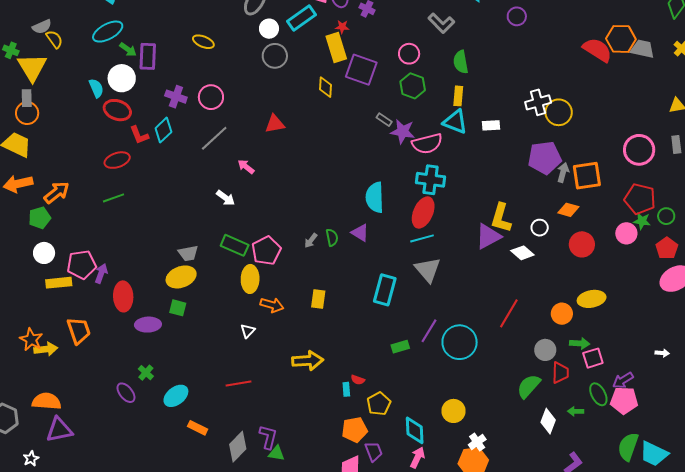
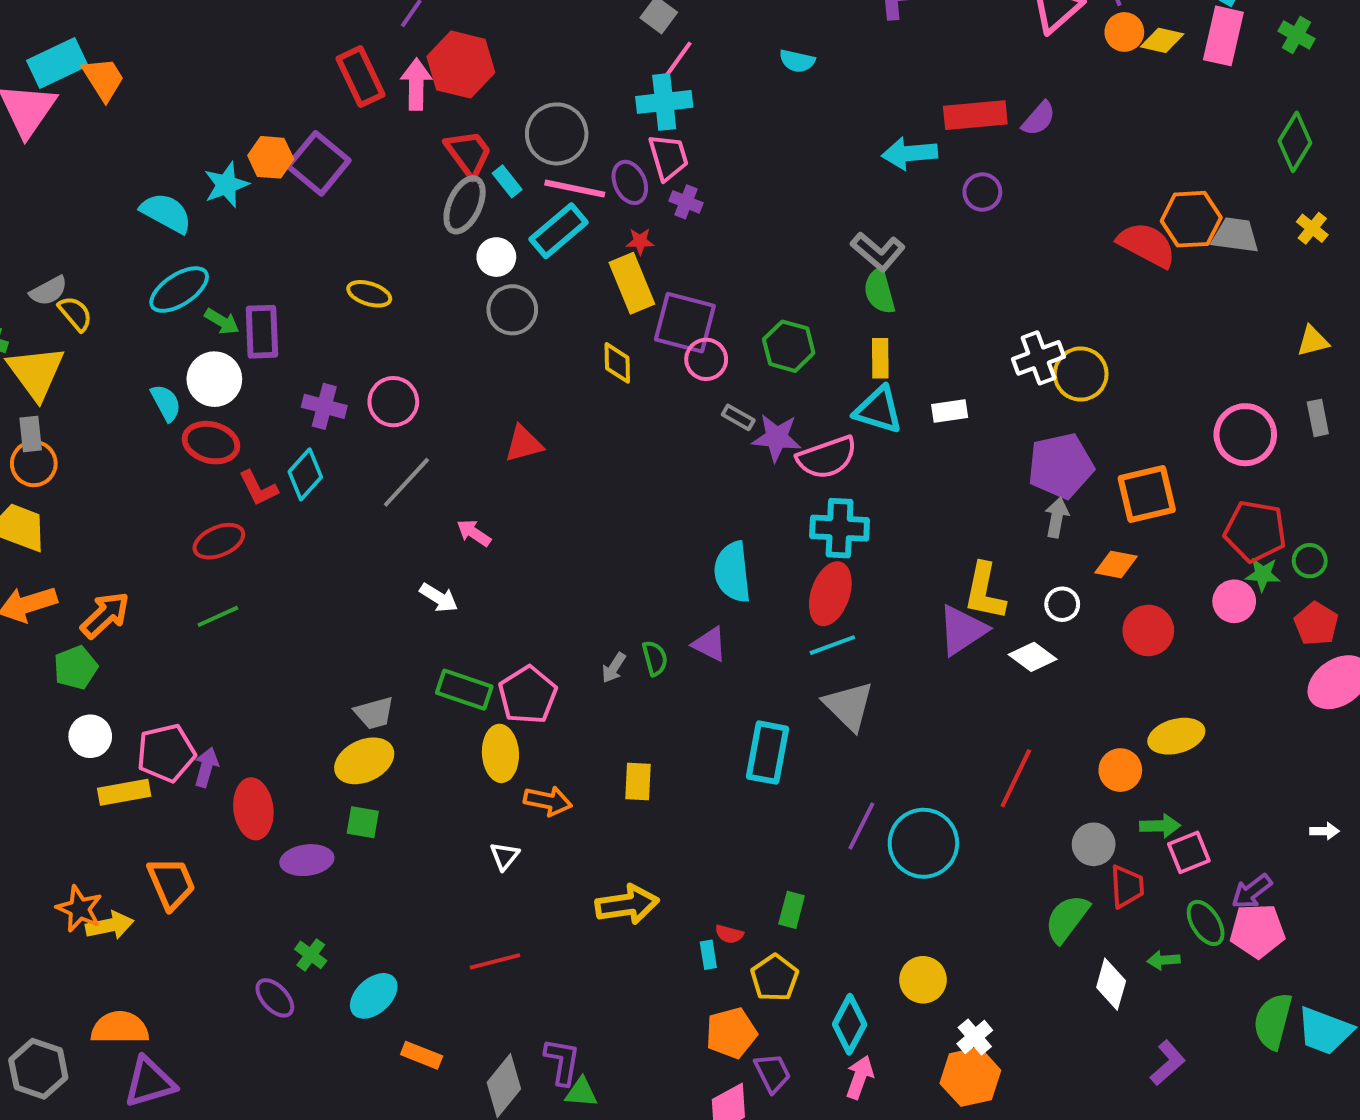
gray L-shape: (441, 23) -> (878, 252), moved
pink circle: (409, 54) -> (706, 359), moved
gray arrow: (563, 173) -> (1057, 517), moved
green rectangle: (400, 347) -> (792, 910), moved, turned -54
cyan diamond: (415, 430) -> (850, 1024), turned 36

